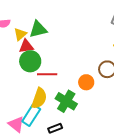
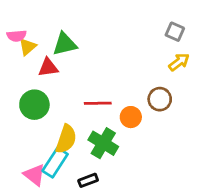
yellow triangle: (20, 34) -> (28, 47), moved
green circle: (30, 61) -> (34, 105), moved
red line: (47, 74) -> (98, 103), moved

